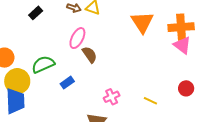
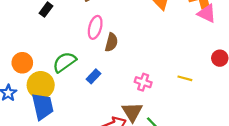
brown semicircle: (90, 55) -> (111, 42), turned 60
pink cross: (112, 97) -> (143, 82), turned -35

